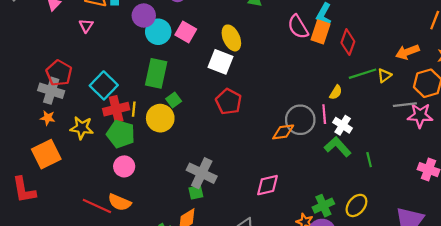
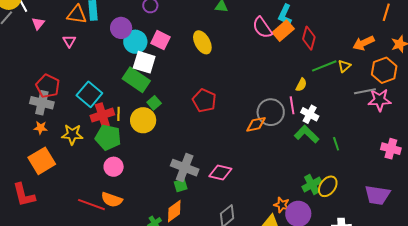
orange rectangle: (321, 32) -> (283, 31), turned 35
white square: (221, 62) -> (144, 62), moved
green rectangle: (156, 73) -> (136, 80), turned -64
pink diamond: (267, 185) -> (220, 173), moved, turned 30
green cross: (323, 206) -> (312, 184), moved

